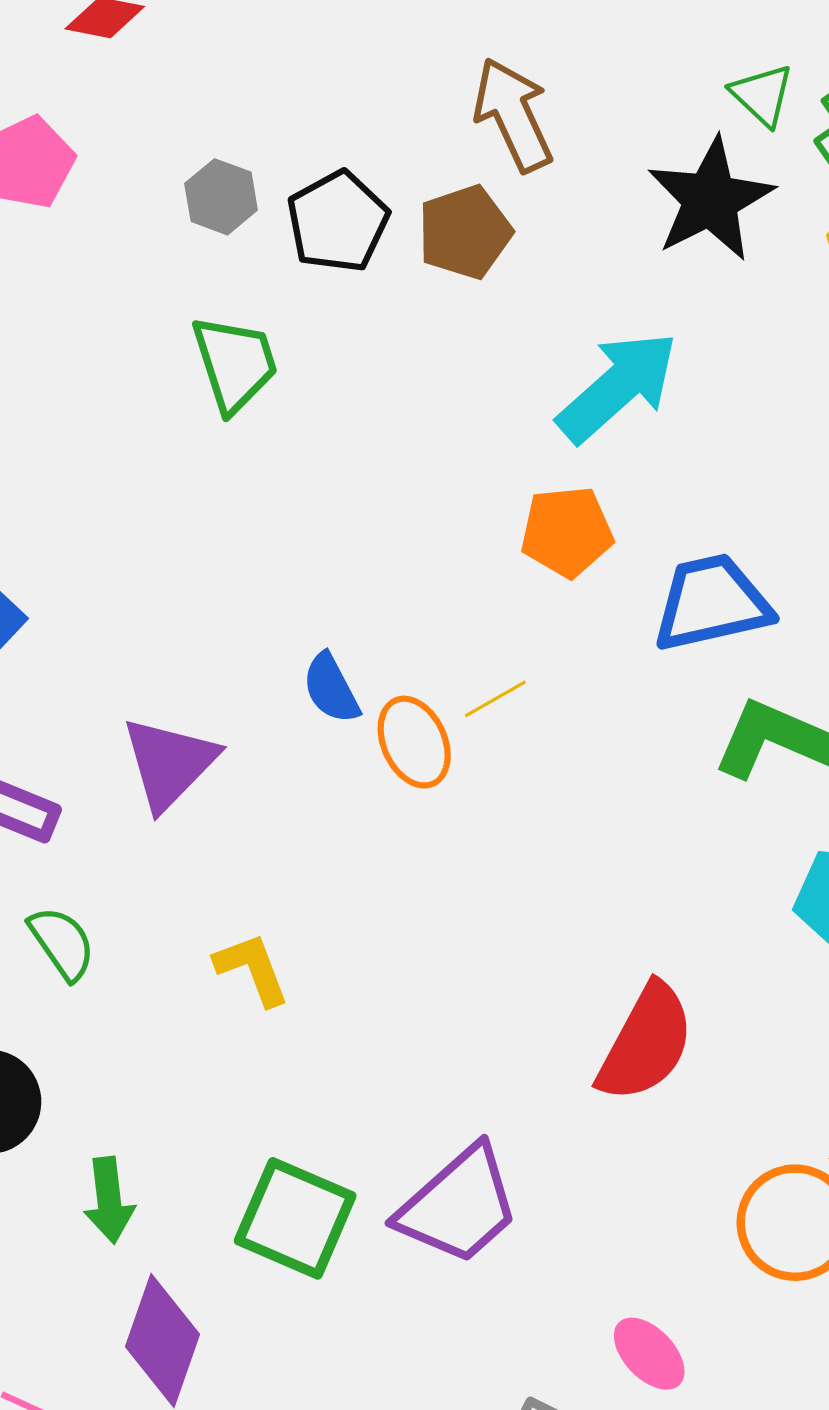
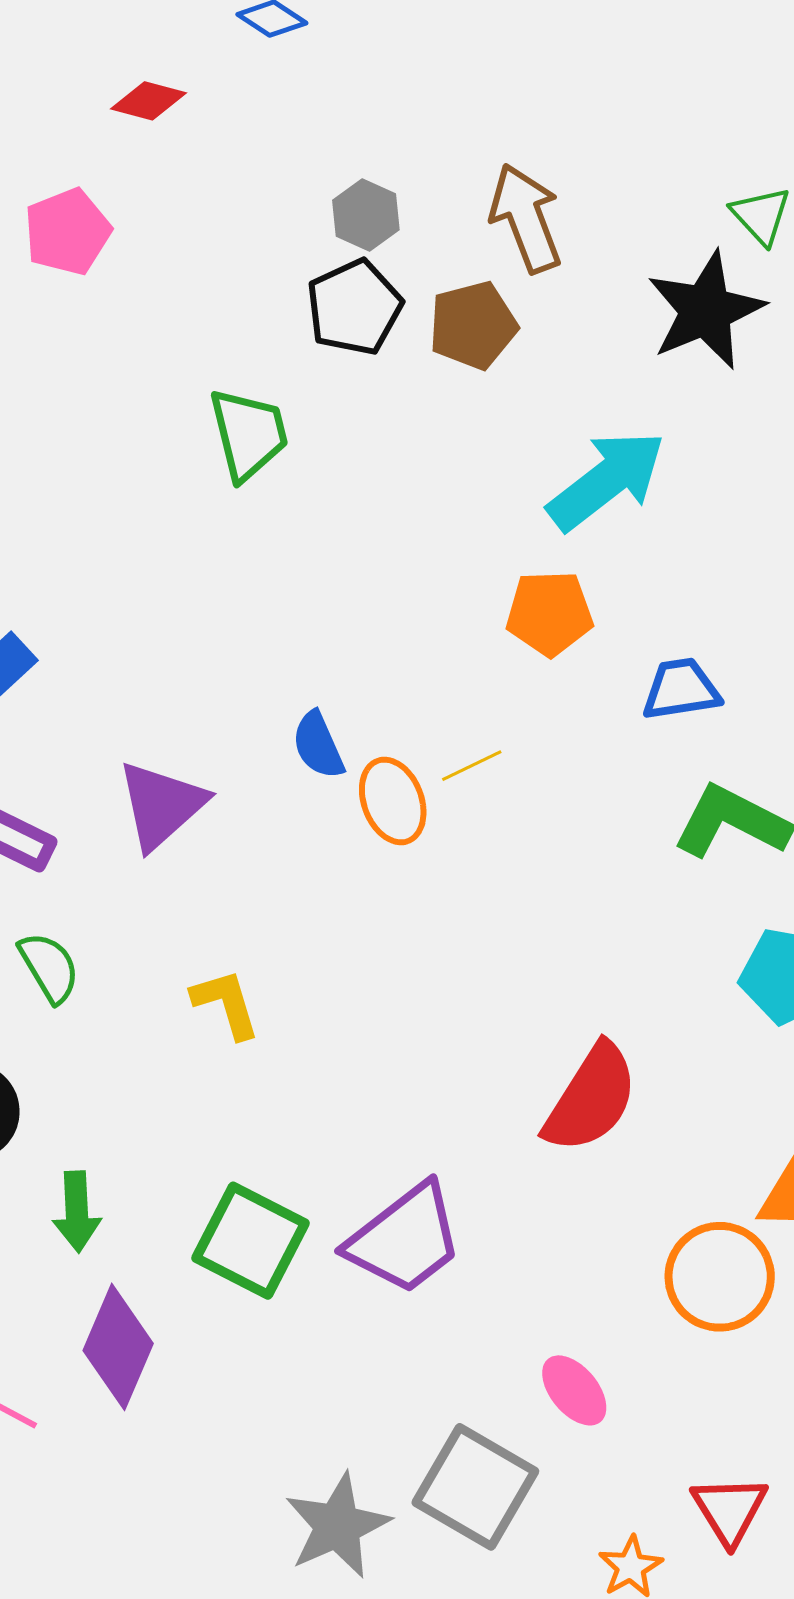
gray hexagon: (221, 197) -> (366, 215), moved
blue trapezoid: (712, 603) -> (681, 689), size x0.7

